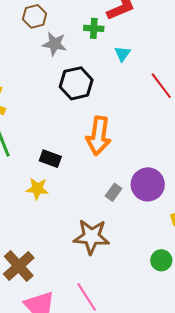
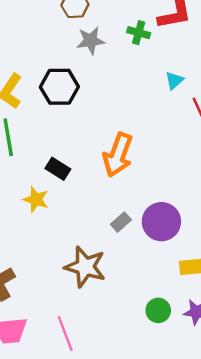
gray star: (55, 44) -> (91, 41), turned -30
cyan triangle: (123, 54) -> (174, 80), moved
black hexagon: (76, 83) -> (59, 87), moved

